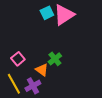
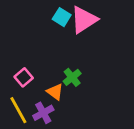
cyan square: (47, 13) -> (62, 17), turned -32

